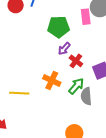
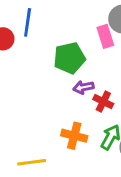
purple arrow: (64, 49) -> (83, 87), turned 48

